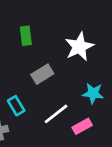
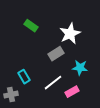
green rectangle: (26, 36) -> (31, 26), turned -48
gray rectangle: (42, 74) -> (56, 54), moved

